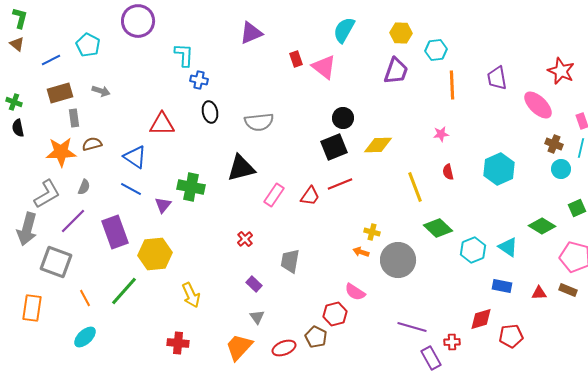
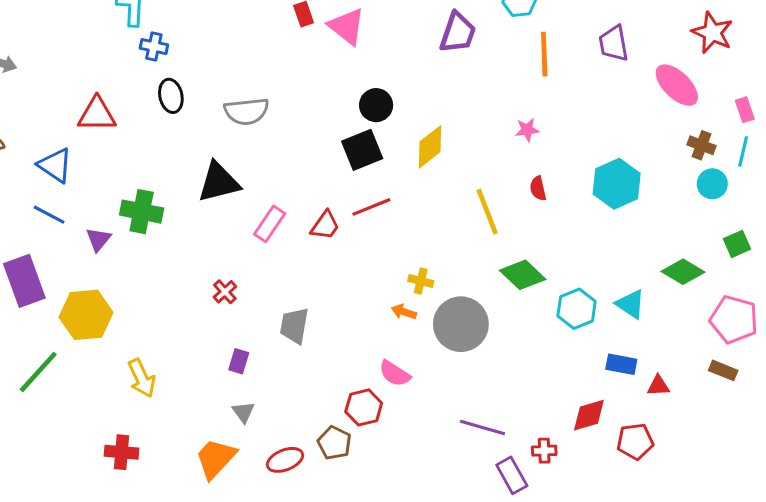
yellow diamond: (378, 145) -> (430, 147), turned -36
purple rectangle: (254, 284) -> (239, 361), turned 63
red triangle: (539, 293) -> (658, 386), moved

